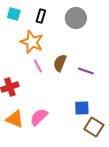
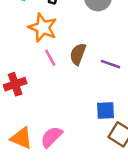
pink semicircle: (39, 117) -> (51, 137), moved
orange triangle: (15, 119) -> (21, 138), moved

